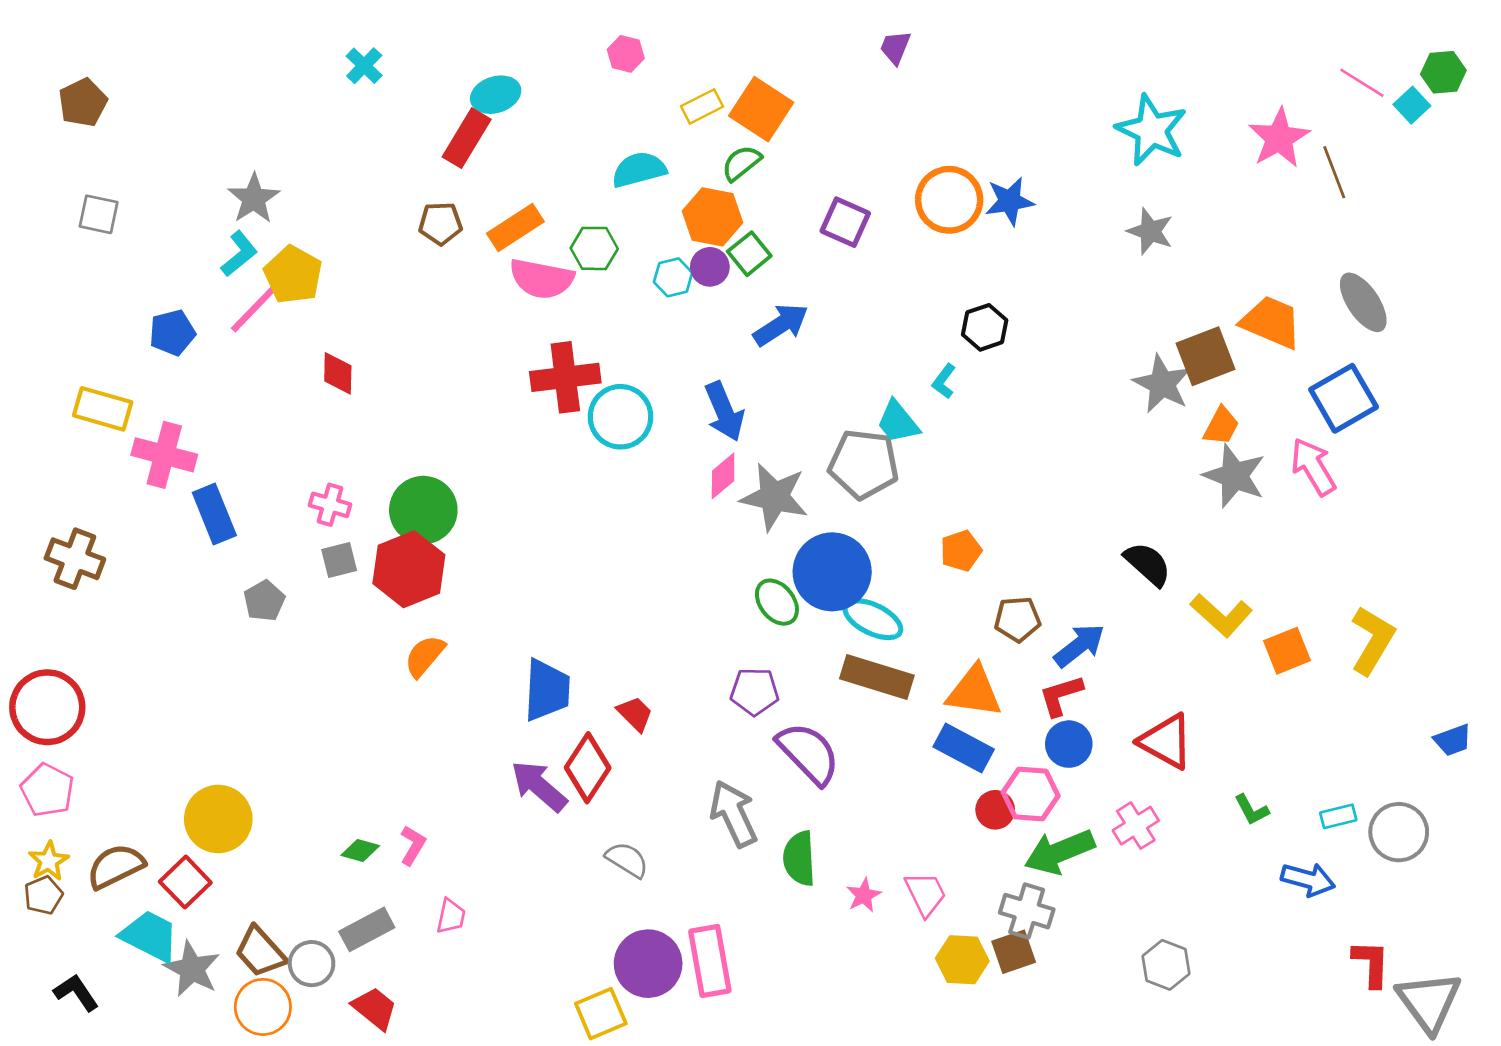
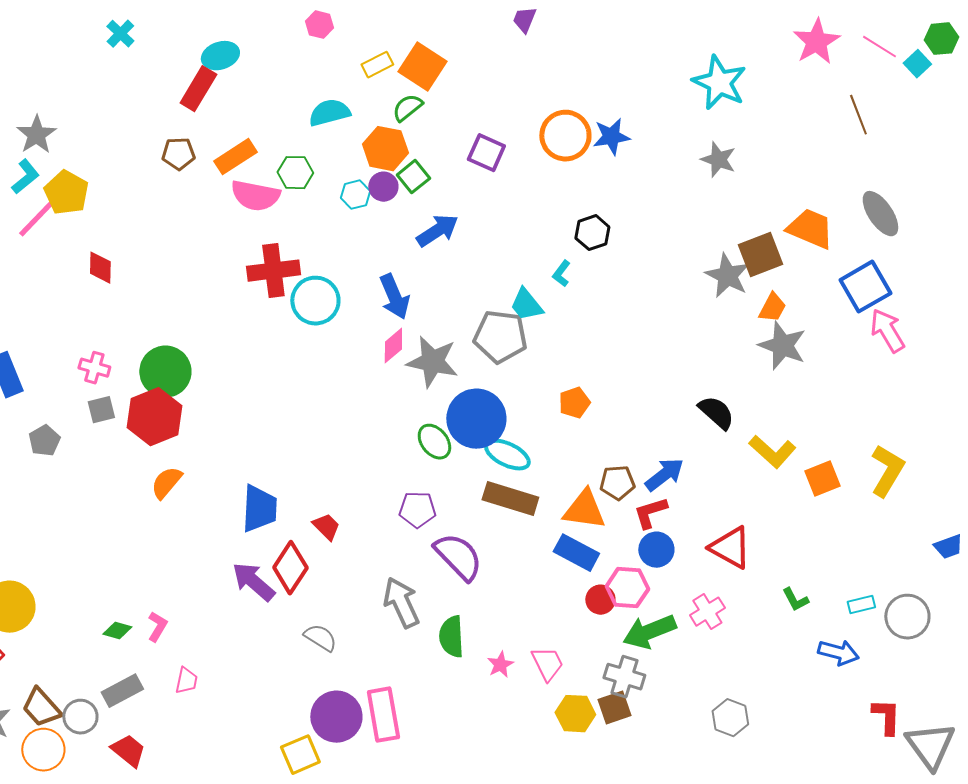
pink star: (1279, 138) -> (816, 42), moved
pink arrow: (1313, 467) -> (887, 331), moved
brown pentagon: (1017, 619) -> (617, 483), moved

